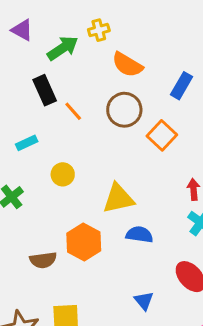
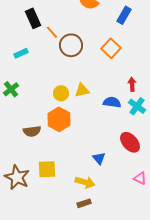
brown circle: (124, 110) -> (71, 45), moved
yellow circle: (63, 174) -> (61, 93), moved
yellow triangle: (118, 198) -> (82, 90), size x0.7
blue semicircle: (139, 235) -> (112, 102), moved

